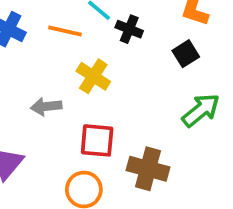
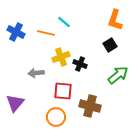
black cross: (129, 29) -> (80, 64), moved
yellow cross: (93, 76) -> (61, 57), turned 36

